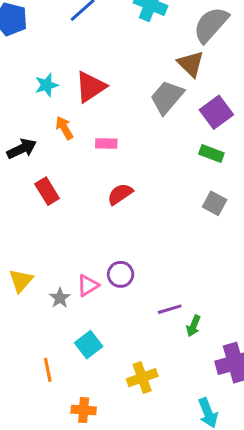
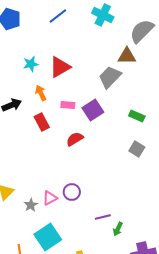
brown triangle: (191, 64) -> (127, 56), turned -48
purple square: (216, 112) -> (93, 110), moved
red rectangle: (47, 191) -> (42, 122), moved
cyan square: (89, 345) -> (48, 237), size x1.5

